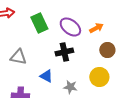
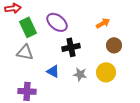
green rectangle: (39, 23) -> (28, 27), moved
purple ellipse: (70, 27) -> (57, 22), moved
gray star: (70, 87) -> (80, 74), moved

